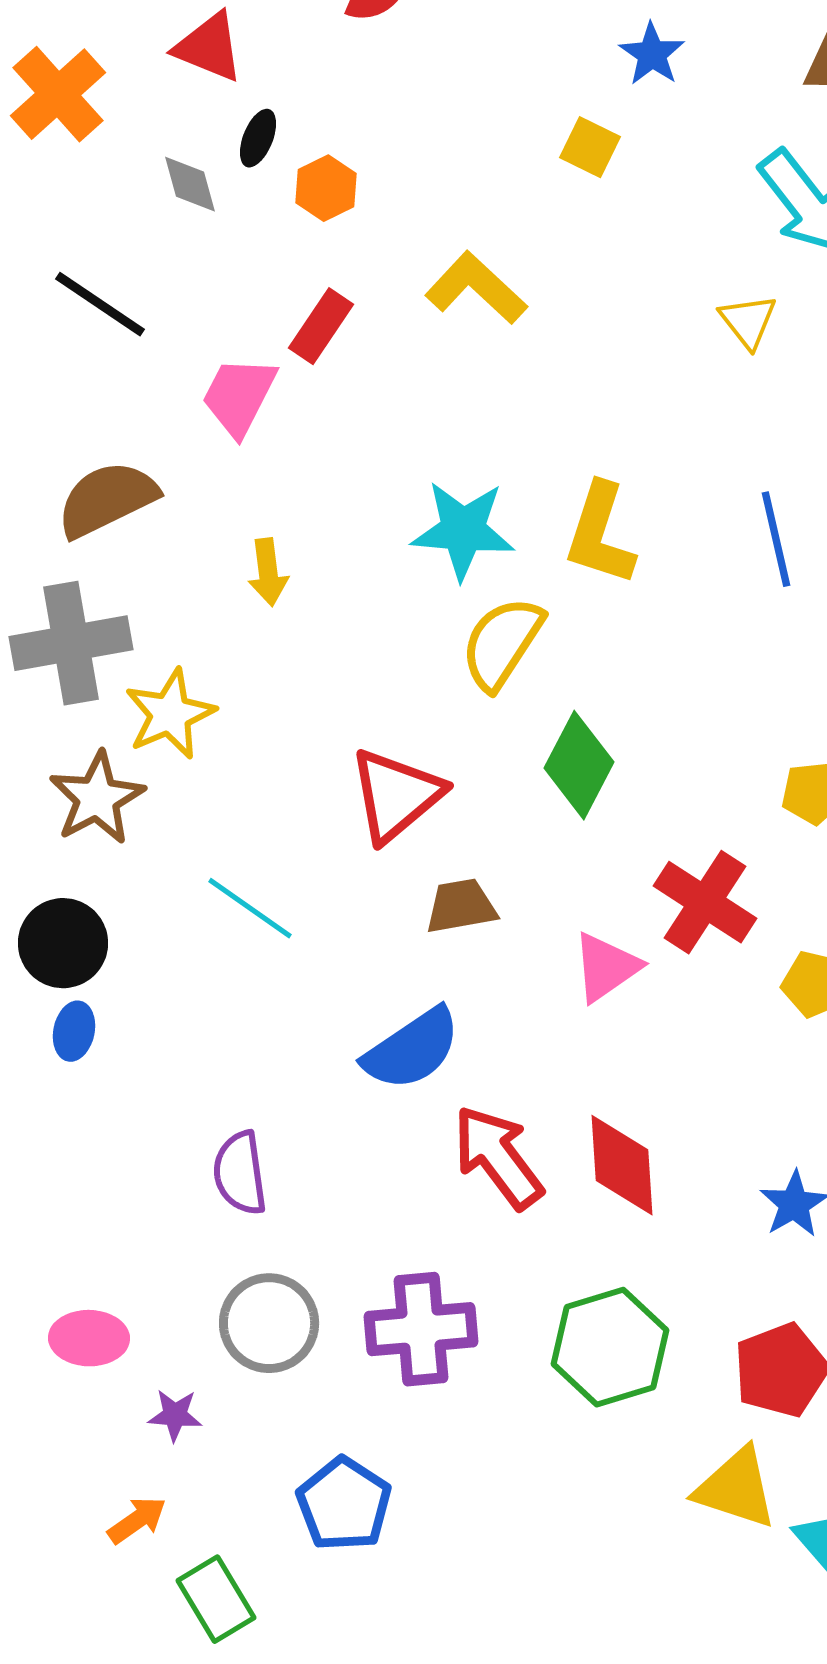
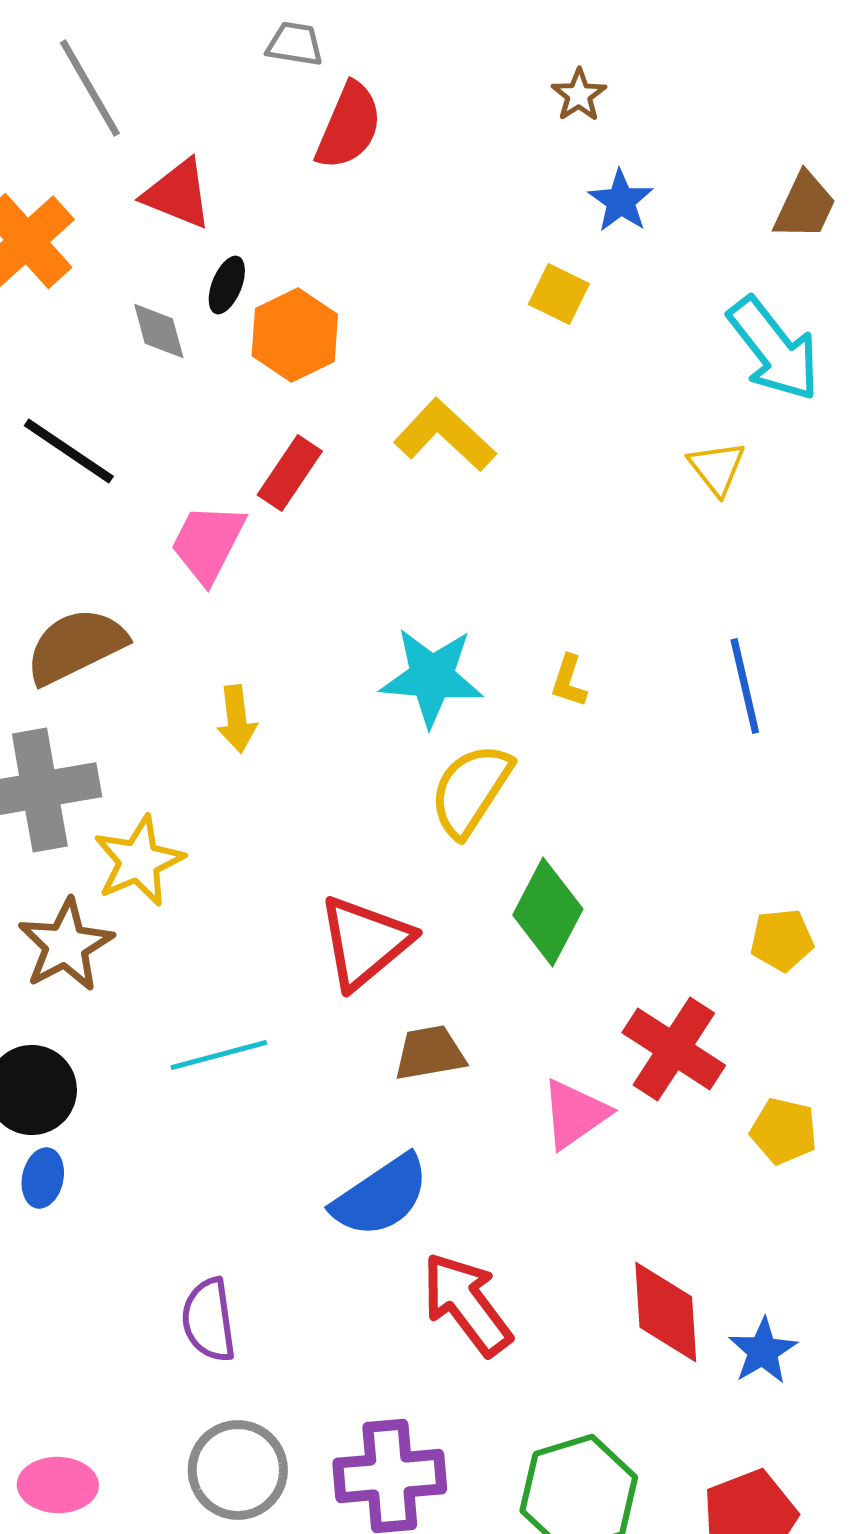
orange hexagon: (326, 188) -> (295, 335), size x1.4
yellow L-shape: (600, 534) -> (569, 681), size x0.5
cyan line: (250, 908) -> (219, 1055), turned -50
red diamond: (622, 1165) -> (666, 1312), moved

